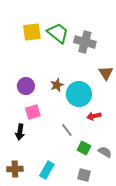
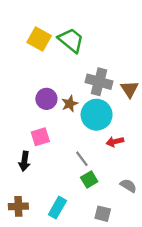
yellow square: (32, 32) -> (39, 39), turned 36
gray cross: (85, 42) -> (99, 82), moved
purple circle: (26, 86) -> (46, 99), moved
green square: (84, 148) -> (89, 179), moved, turned 32

